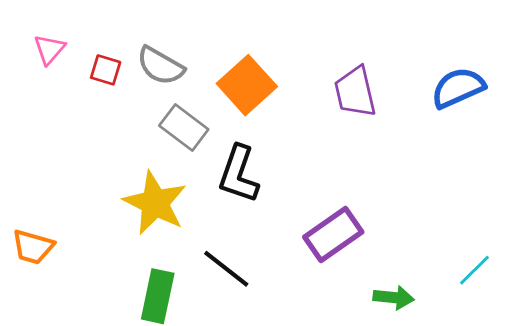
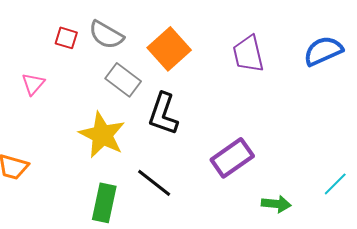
pink triangle: (49, 49) -> (33, 84), moved

